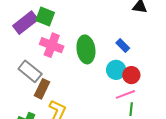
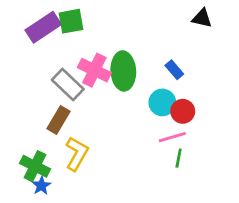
green square: (45, 17) -> (71, 21), turned -36
pink cross: (52, 45) -> (94, 70), moved
gray rectangle: (30, 71) -> (68, 84), moved

